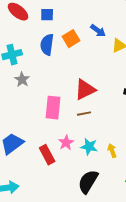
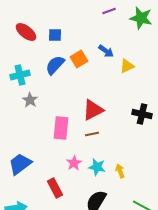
blue semicircle: (47, 45) -> (55, 65), turned 35
red rectangle: (47, 155) -> (55, 188), moved

